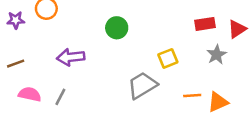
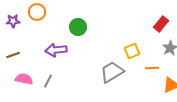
red rectangle: (205, 24) -> (161, 24), turned -42
green circle: (117, 28) -> (78, 27), moved
orange line: (192, 96) -> (152, 68), moved

